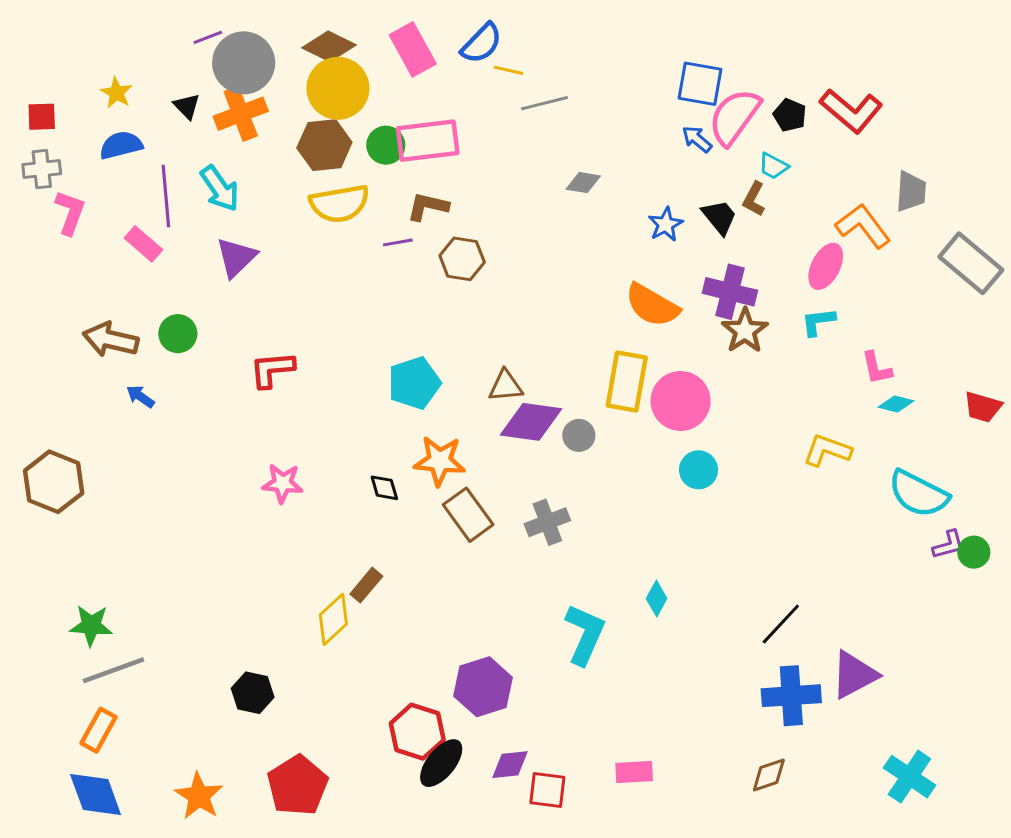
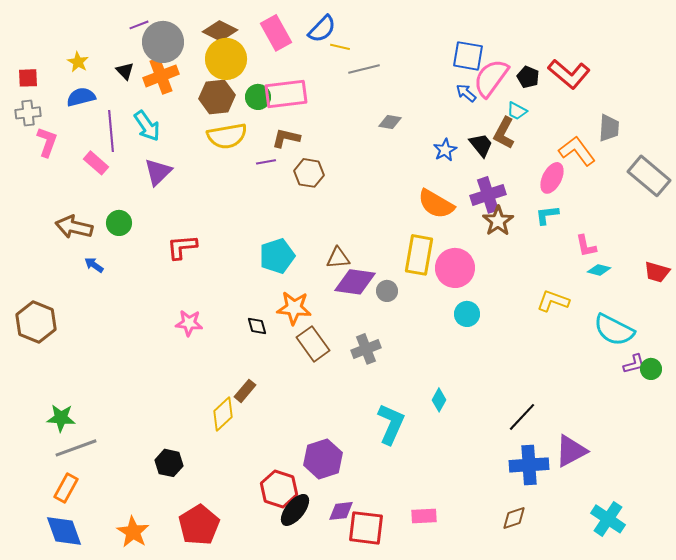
brown L-shape: (754, 199) -> (504, 133), size x1.4
purple cross: (730, 292) -> (488, 195), turned -32
red square: (547, 790) -> (366, 528), size x1.4

